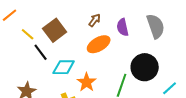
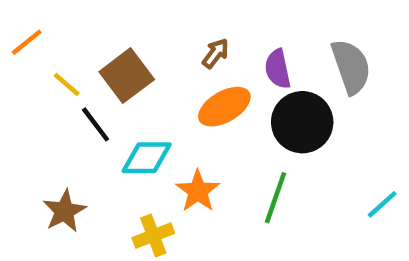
black circle: (145, 67) -> (302, 122), moved

